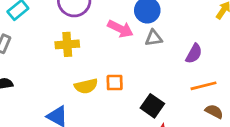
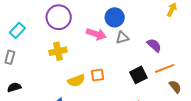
purple semicircle: (194, 54) -> (154, 45), turned -70
black square: (152, 106) -> (138, 75), moved, turned 36
brown semicircle: (214, 111) -> (175, 87), turned 32

